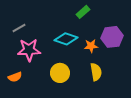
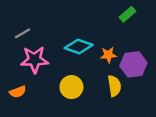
green rectangle: (83, 12) -> (127, 14), moved
purple hexagon: (112, 37) -> (133, 64), moved

